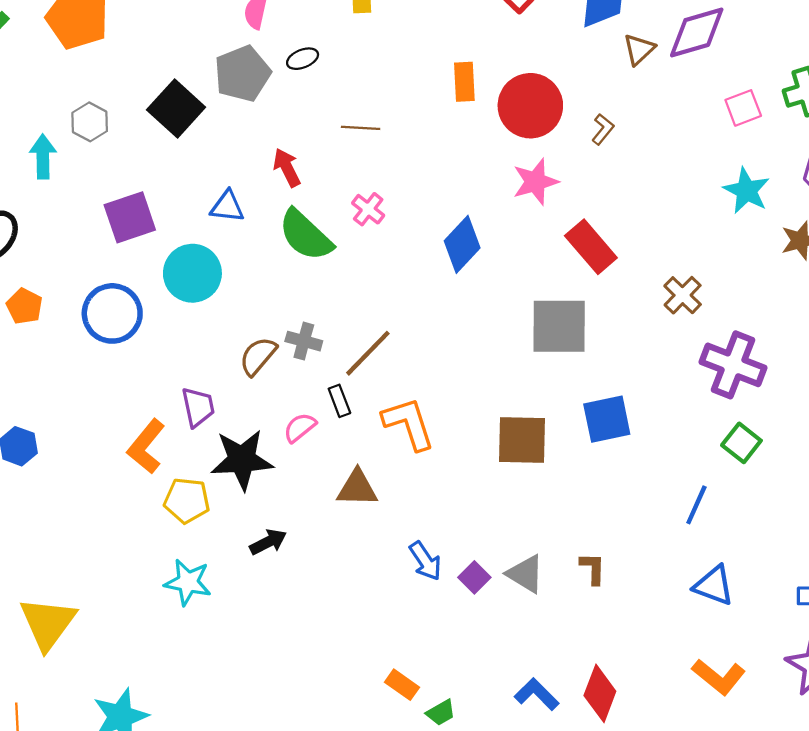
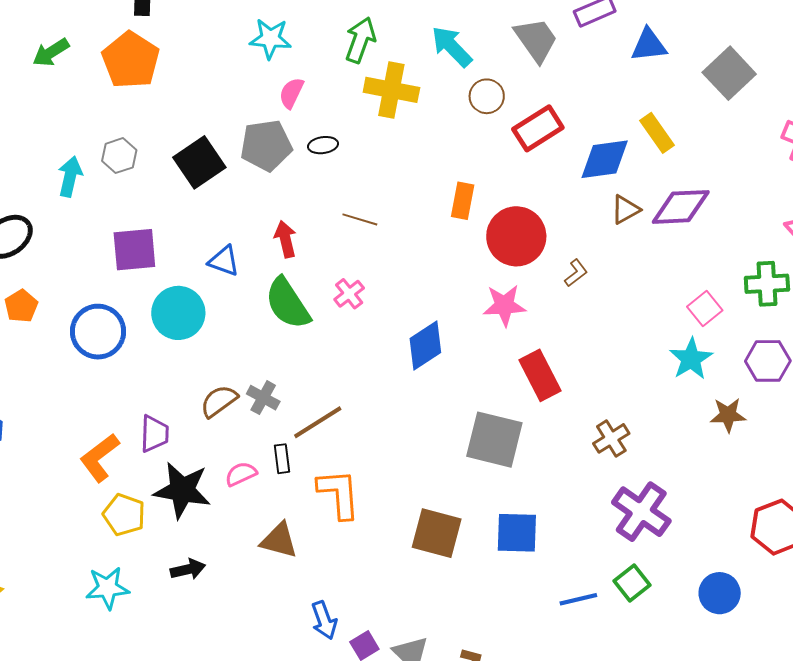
pink square: (743, 108) -> (705, 308), moved, turned -32
blue line: (696, 505) -> (578, 599), moved, turned 39
cyan star: (188, 582) -> (108, 588), turned -30

